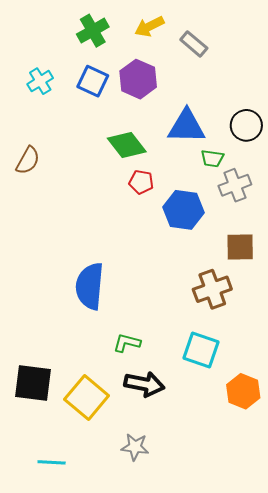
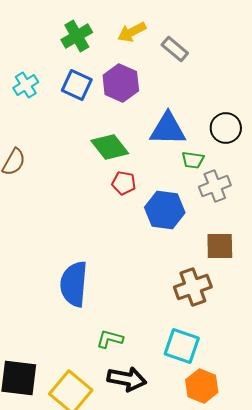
orange hexagon: (243, 391) -> (202, 386), moved

